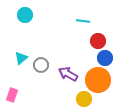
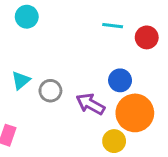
red circle: (98, 41) -> (147, 37), moved
blue circle: (105, 58) -> (120, 80), moved

